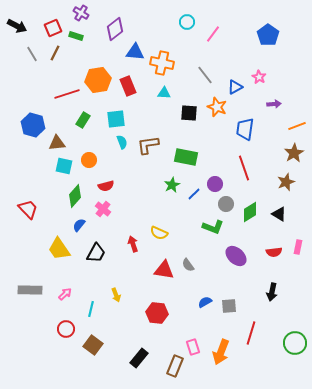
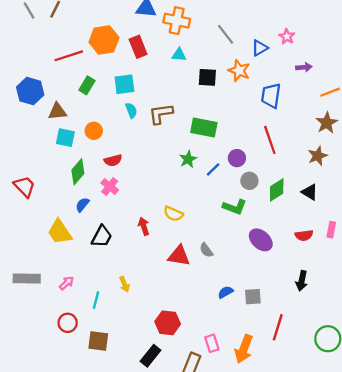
red hexagon: (157, 313) -> (168, 323), moved
brown square: (93, 345) -> (98, 341), turned -30

